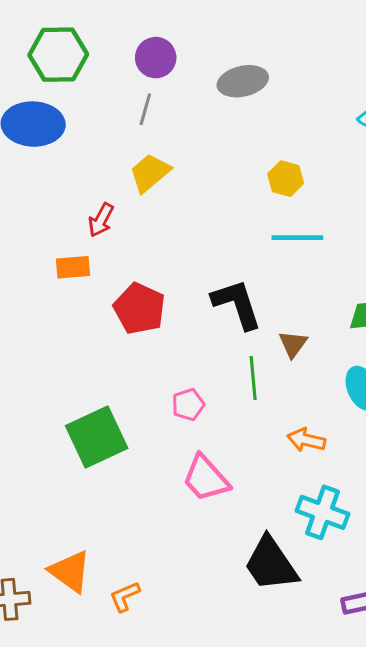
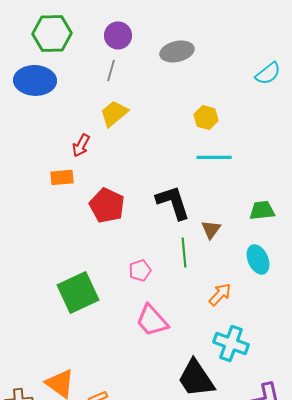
orange arrow: (306, 440) -> (220, 294), turned 120

